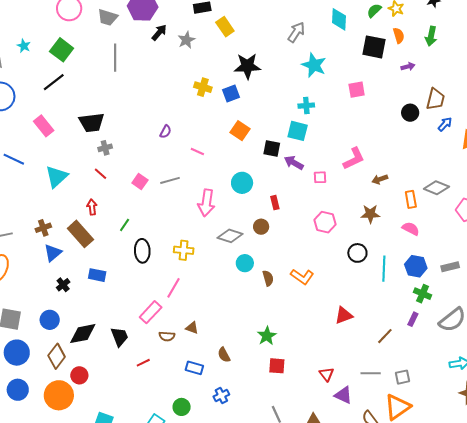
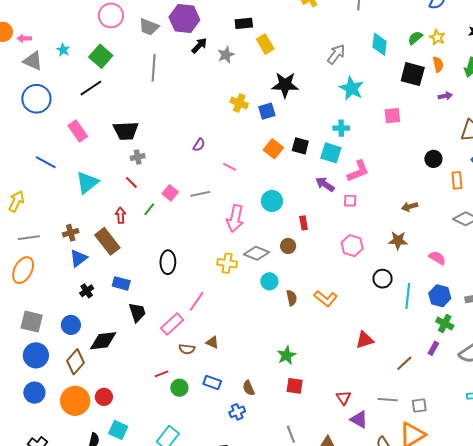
black circle: (410, 113) -> (433, 159), moved
black square: (272, 149) -> (300, 146), moved
pink L-shape: (354, 159) -> (358, 171), moved
orange rectangle: (411, 199) -> (457, 180), moved
green line: (125, 225) -> (149, 209), moved
yellow cross: (184, 250) -> (227, 263), moved
black trapezoid: (120, 337) -> (137, 312), moved
brown semicircle: (224, 355) -> (249, 388), moved
red circle: (79, 375) -> (104, 397), moved
green circle: (182, 407) -> (179, 388), moved

